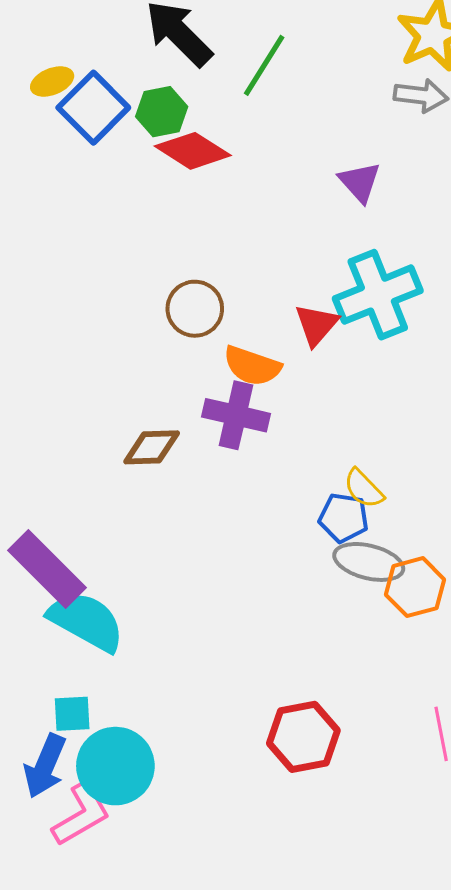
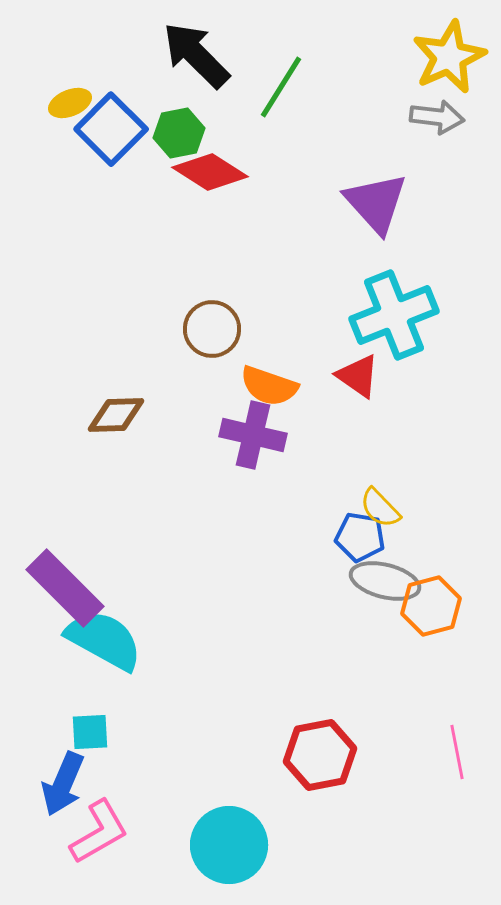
purple triangle: (360, 182) -> (376, 203), size x1.5
red triangle: (316, 325) -> (358, 376), moved, turned -36
brown diamond: (152, 447) -> (116, 415), moved
cyan circle: (115, 766) -> (229, 845), moved

